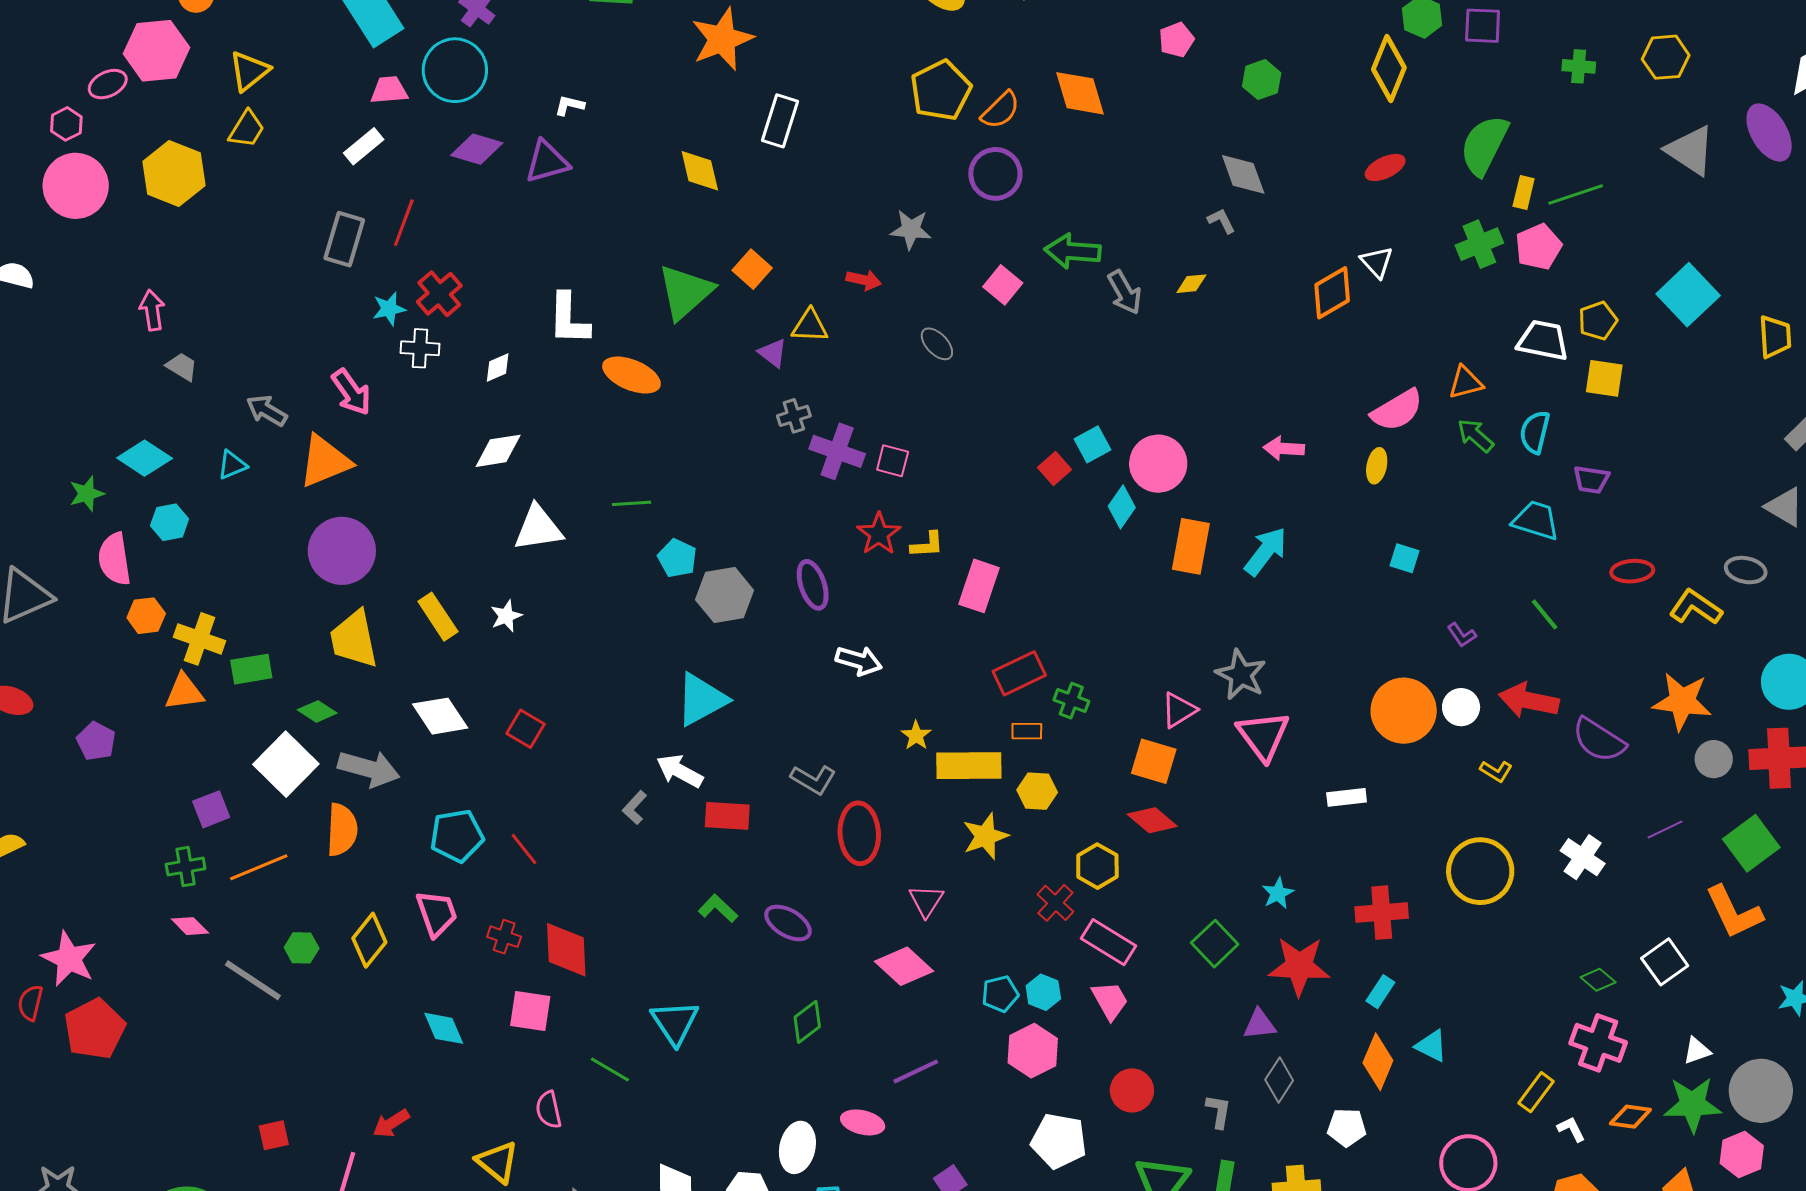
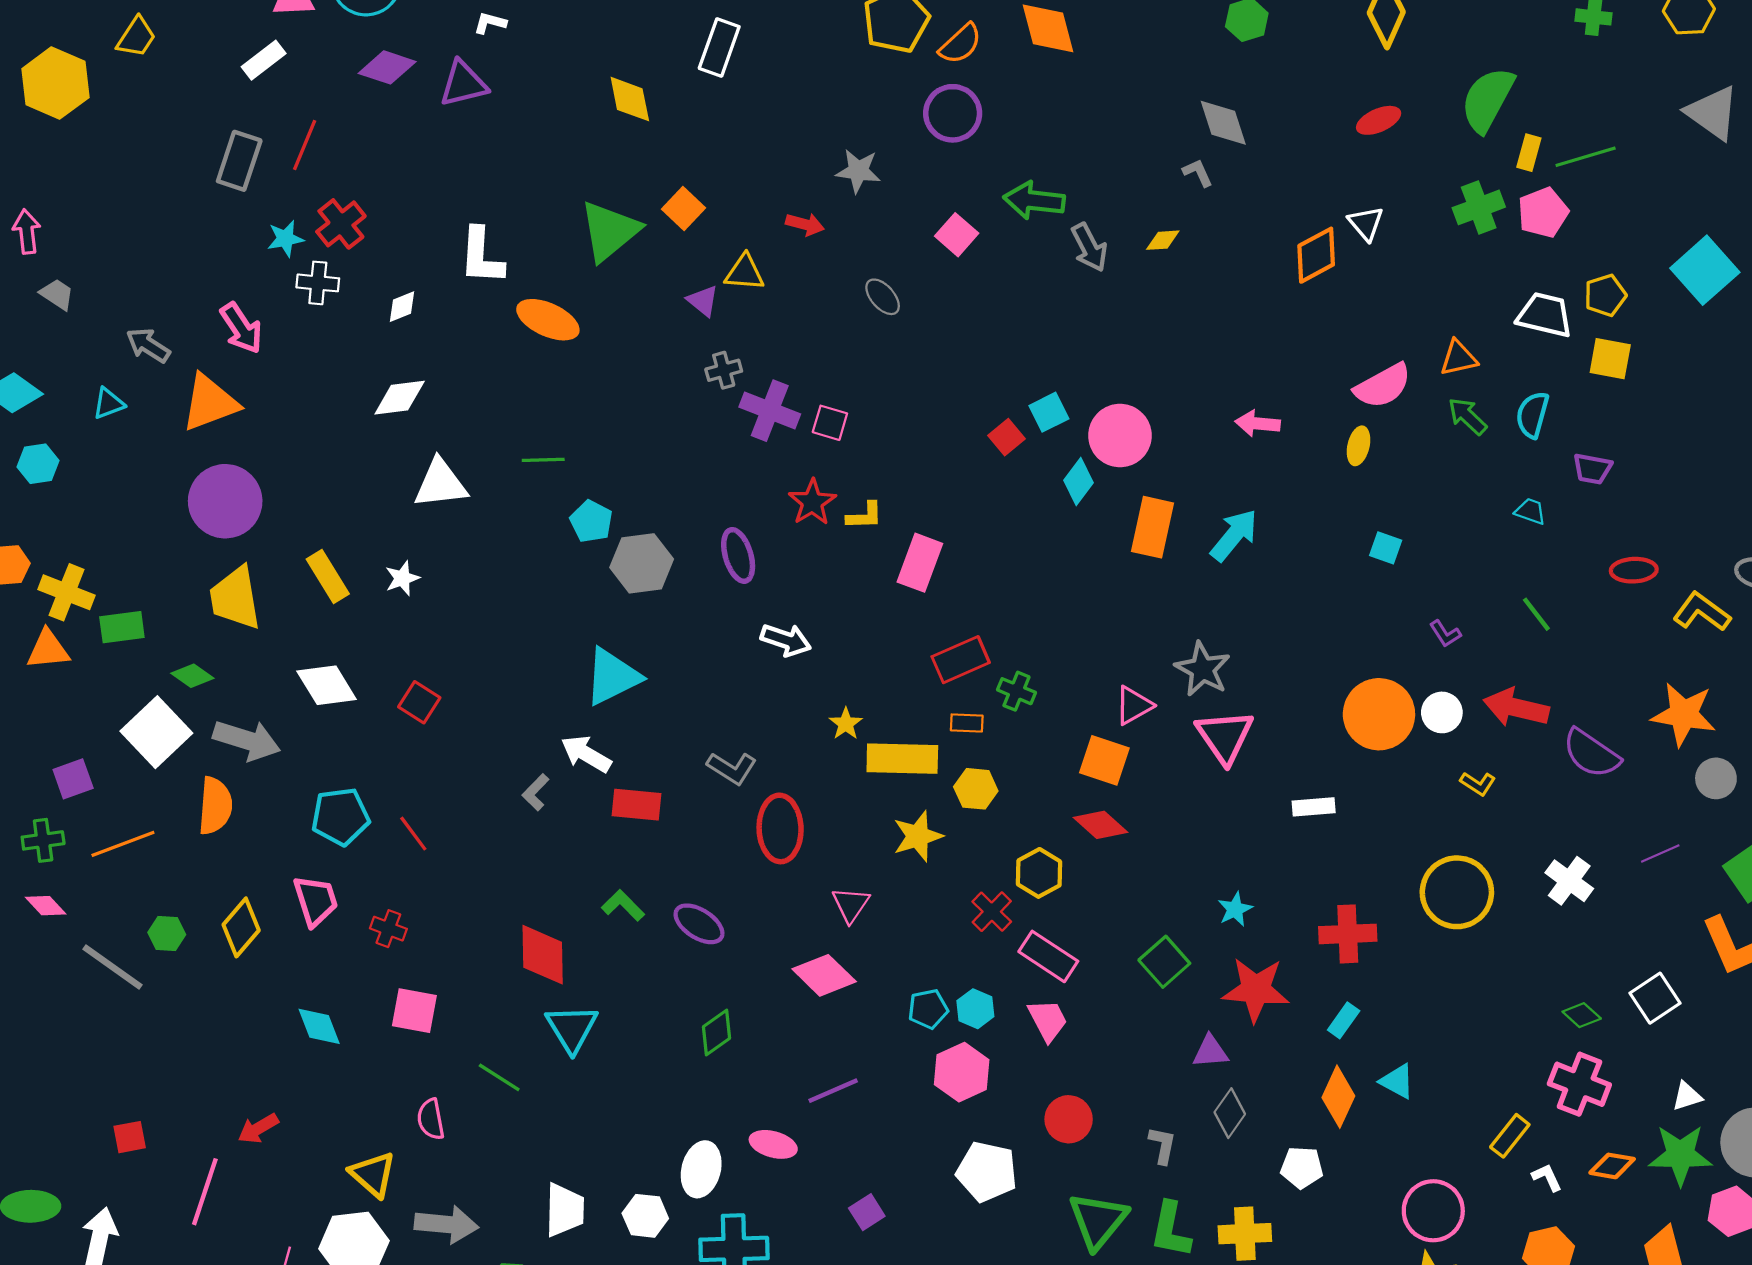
cyan trapezoid: (1536, 520) -> (1530, 511), size x0.6
red diamond: (566, 950) -> (543, 955), moved

